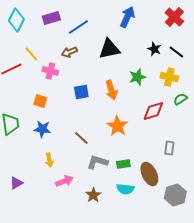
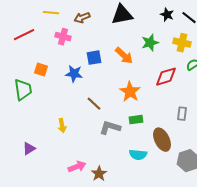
yellow line: (31, 54) -> (51, 13), moved, turned -42
orange arrow: (111, 90) -> (124, 56), turned -30
orange square: (40, 101) -> (41, 70), moved
blue star: (42, 129) -> (74, 74), moved
green rectangle: (123, 164) -> (136, 120), moved
pink arrow: (64, 181) -> (77, 167), moved
brown star: (93, 195) -> (99, 174), moved

